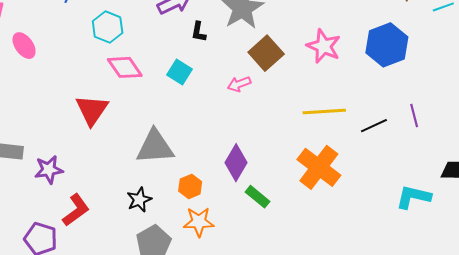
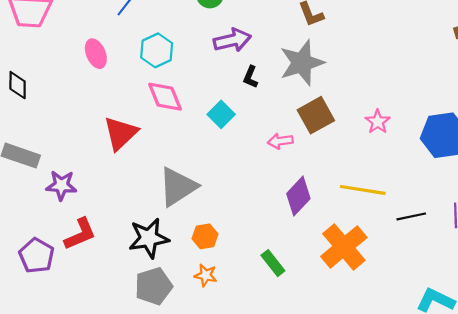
pink ellipse: (24, 46) -> (96, 54), moved
pink star: (324, 46) -> (378, 122), size x0.7
gray triangle: (155, 147) -> (178, 187), turned -42
purple diamond: (236, 163) -> (298, 196), moved
black star: (139, 200) -> (149, 238), size x1.5
orange star: (199, 222) -> (206, 275), size x0.7

